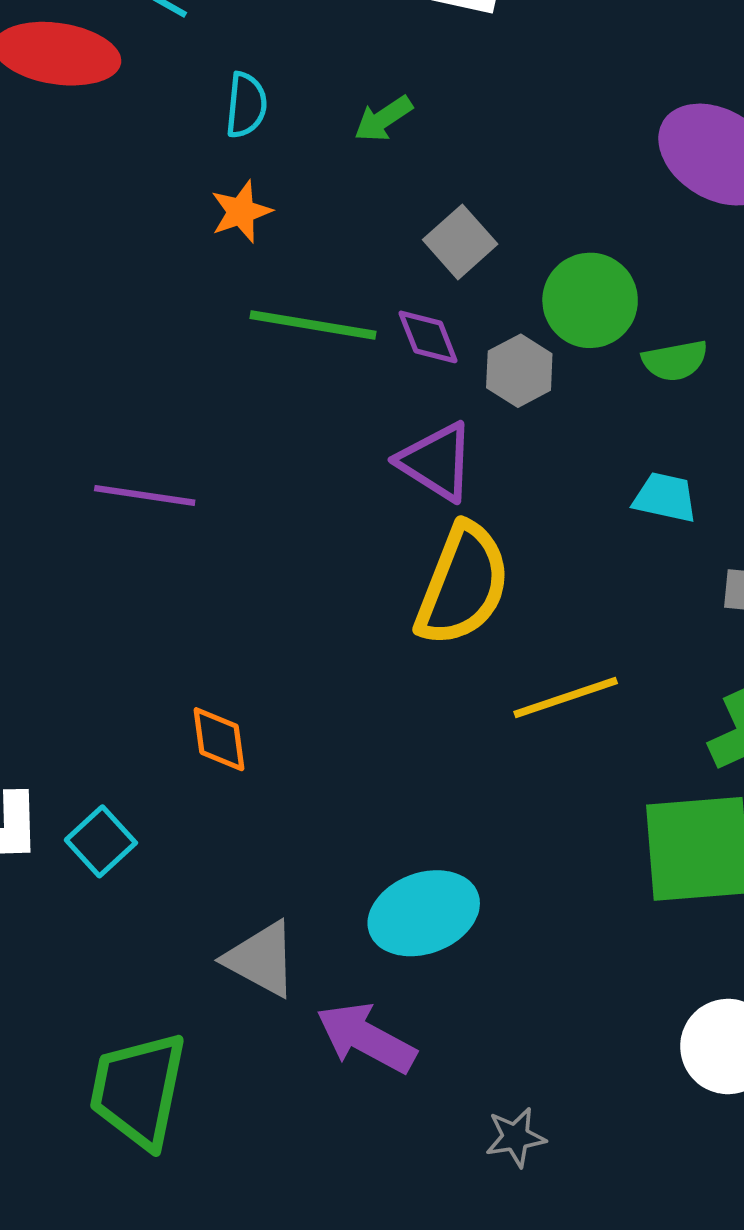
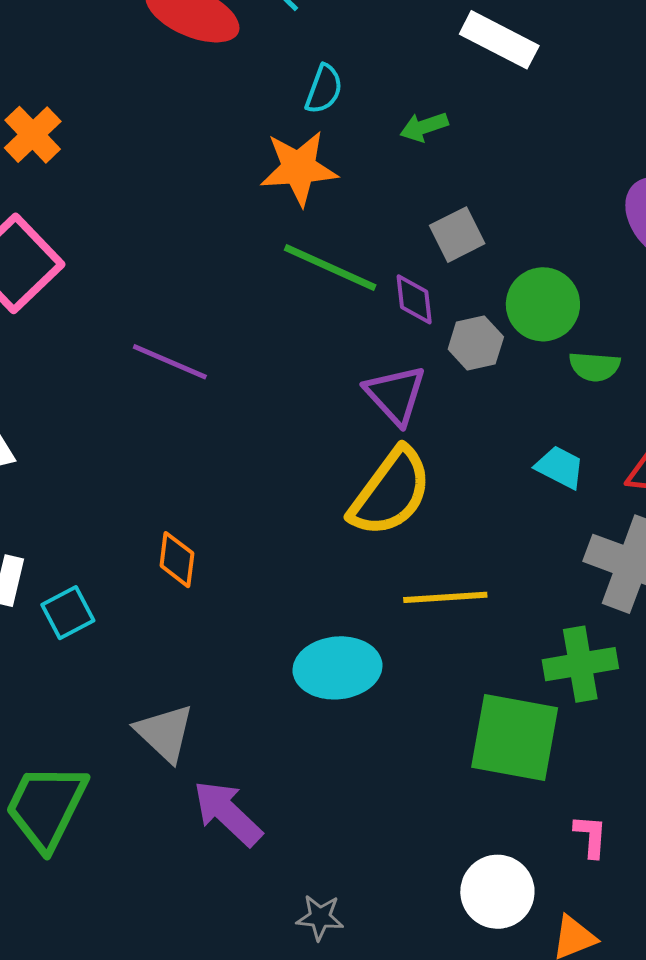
orange star: (241, 212) -> (299, 168), size x1.6
cyan ellipse: (424, 913) -> (338, 668), moved

